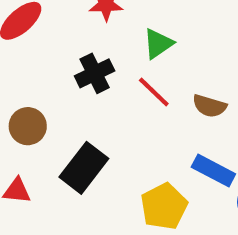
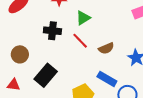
black cross: (95, 73) -> (52, 31), turned 30
brown semicircle: (209, 106) -> (106, 48), turned -42

